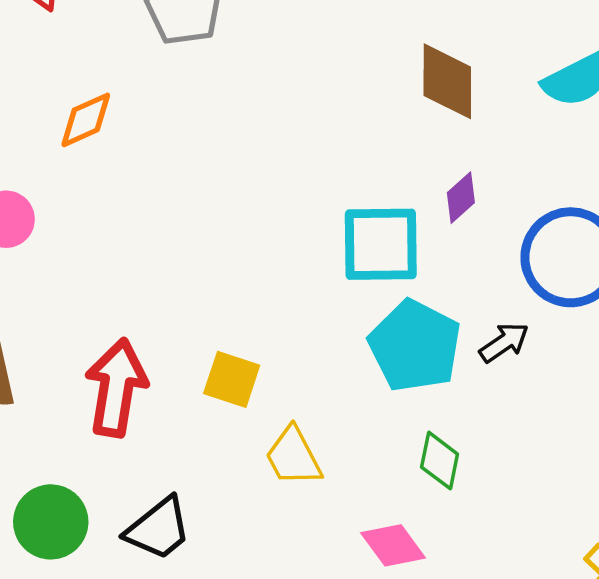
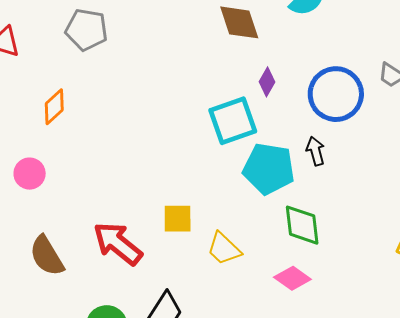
black arrow: (504, 342) -> (316, 151), turned -52
red arrow: (116, 388) -> (118, 243), turned -42
green diamond: (440, 461) -> (302, 225), size x1.4

